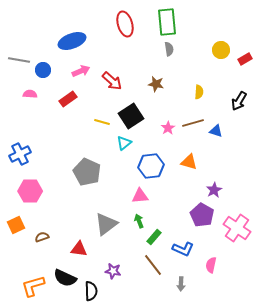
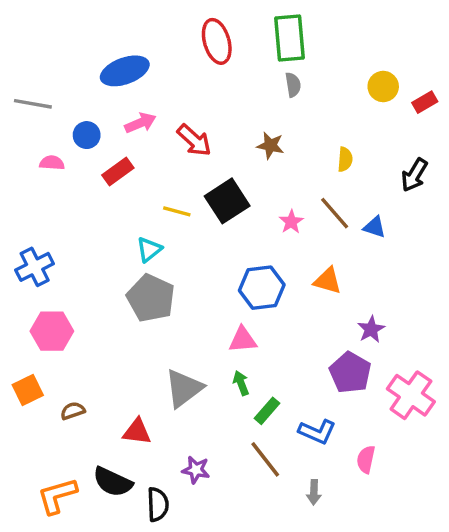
blue circle: (43, 70) -> (87, 135), moved
brown line: (193, 123) -> (335, 213), turned 65
cyan triangle: (124, 143) -> (149, 250), moved

